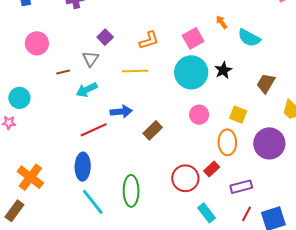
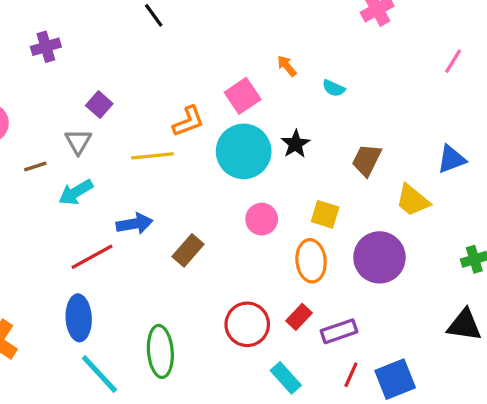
cyan semicircle: (249, 38) -> (334, 88), size x0.6
orange L-shape: (149, 40) -> (188, 121), moved
red rectangle: (212, 169) -> (299, 317), moved

